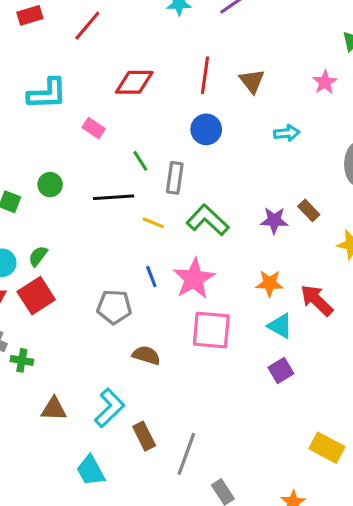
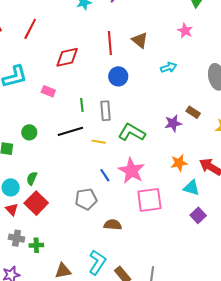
green line: (140, 161) -> (82, 105), turned 40

